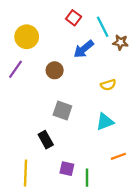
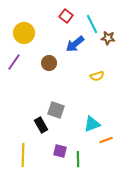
gray square: (62, 111) -> (56, 110), moved
cyan triangle: (105, 122) -> (92, 124), moved

